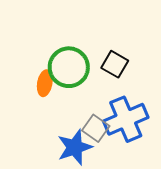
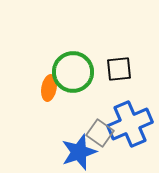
black square: (115, 64) -> (119, 69), turned -36

